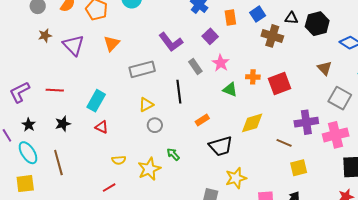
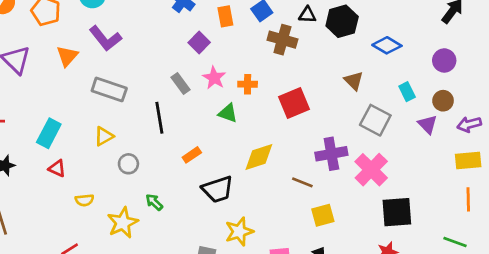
purple L-shape: (171, 42) -> (105, 38), moved
gray rectangle: (142, 69) -> (109, 89), turned 35
orange cross: (253, 77) -> (248, 84), moved
yellow triangle: (146, 105) -> (104, 136), moved
pink cross: (336, 135) -> (371, 170), turned -30
yellow semicircle: (119, 160) -> (84, 200), moved

